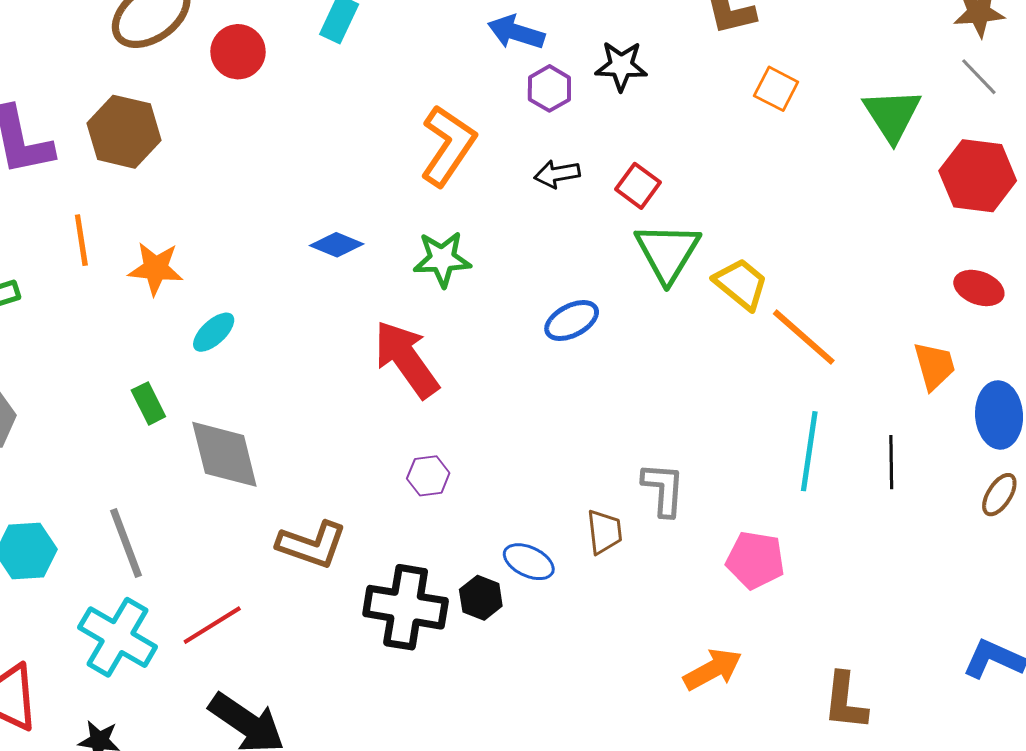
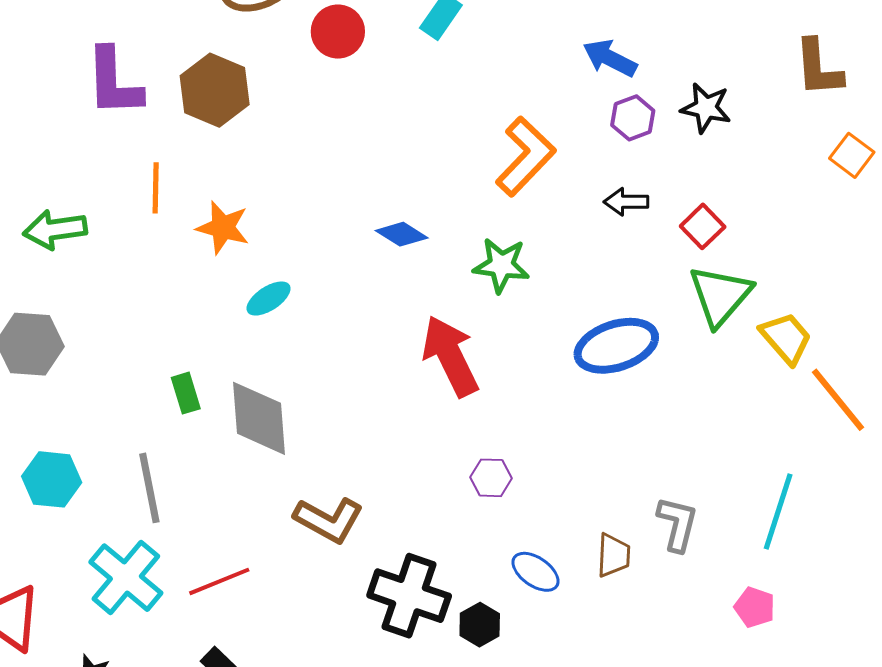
blue ellipse: (572, 320) -> (616, 346), size x1.5
green rectangle: (148, 403) -> (186, 393), moved
cyan line: (809, 451) -> (778, 512), moved
purple hexagon: (428, 476) -> (491, 478), moved
pink pentagon: (755, 560) -> (755, 607), size x0.7
black hexagon: (481, 598) -> (480, 625), moved

